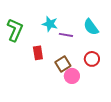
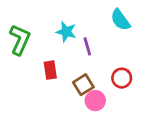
cyan semicircle: (91, 27) -> (120, 20), moved
purple line: (66, 35) -> (87, 46), turned 64

